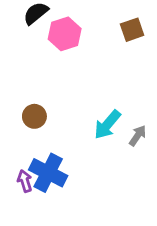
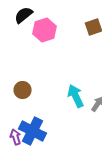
cyan arrow: (107, 125) -> (76, 96), turned 115

